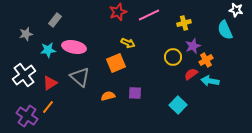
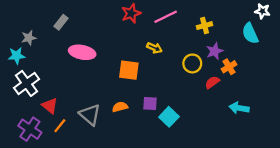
yellow arrow: (128, 43) -> (154, 48), moved
cyan star: (48, 50) -> (16, 56), moved
orange square: (116, 63) -> (129, 70), turned 30
gray triangle: (80, 77) -> (90, 115), moved
cyan arrow: (210, 81) -> (239, 108), moved
red triangle: (50, 83) -> (50, 106), moved, turned -49
cyan square: (178, 105) -> (169, 117), moved
orange line: (48, 107) -> (60, 126), moved

